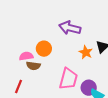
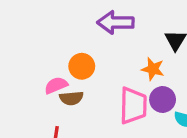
orange star: (86, 52) -> (153, 69), moved
purple circle: (89, 88) -> (163, 100), moved

